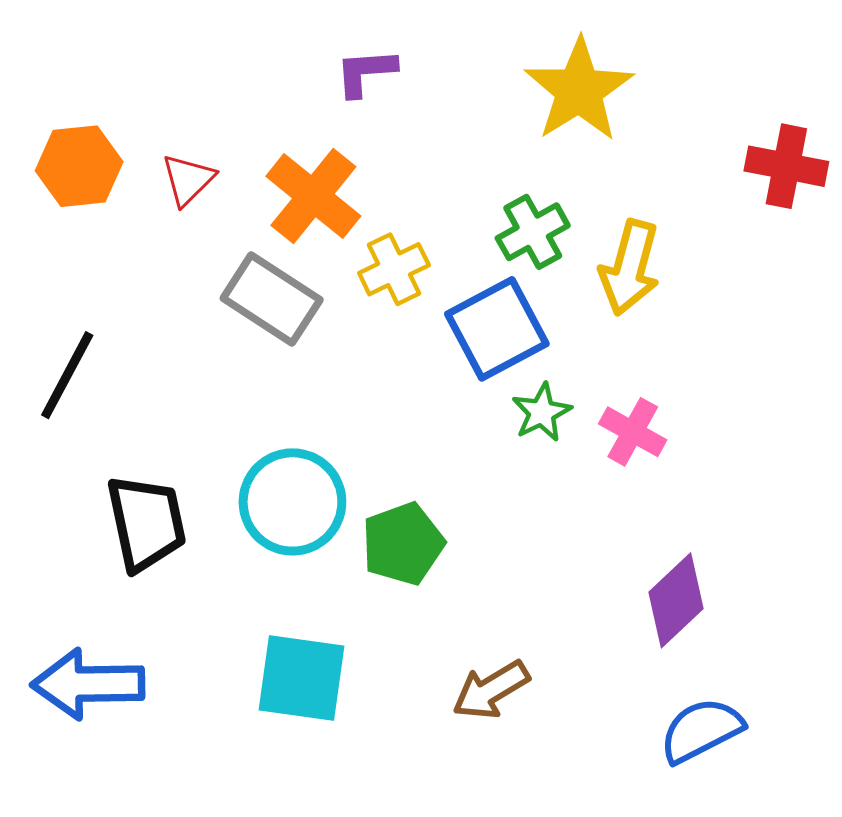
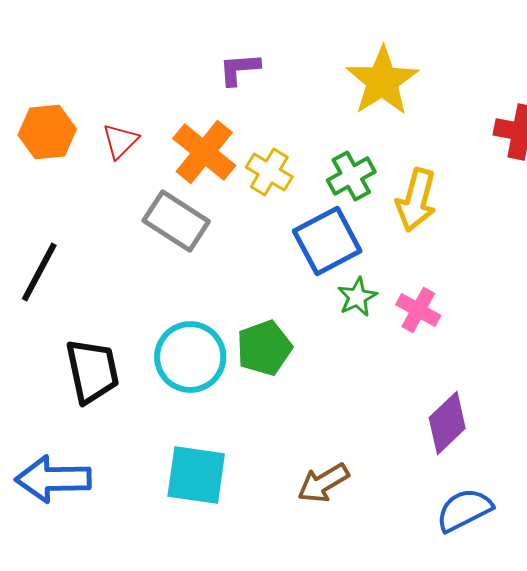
yellow cross: (394, 269) -> (269, 172), moved, turned -33
green pentagon: (403, 544) -> (264, 348), moved

